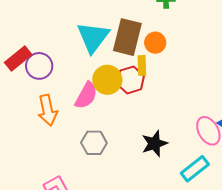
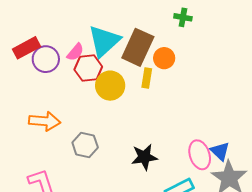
red hexagon: (131, 80) -> (88, 68), moved
pink semicircle: (86, 95) -> (75, 52), moved, size x0.7
orange arrow: (48, 110) -> (45, 121), moved, turned -84

